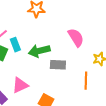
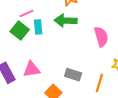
green arrow: (39, 51) -> (66, 21), moved
gray rectangle: (58, 65) -> (73, 75), moved

